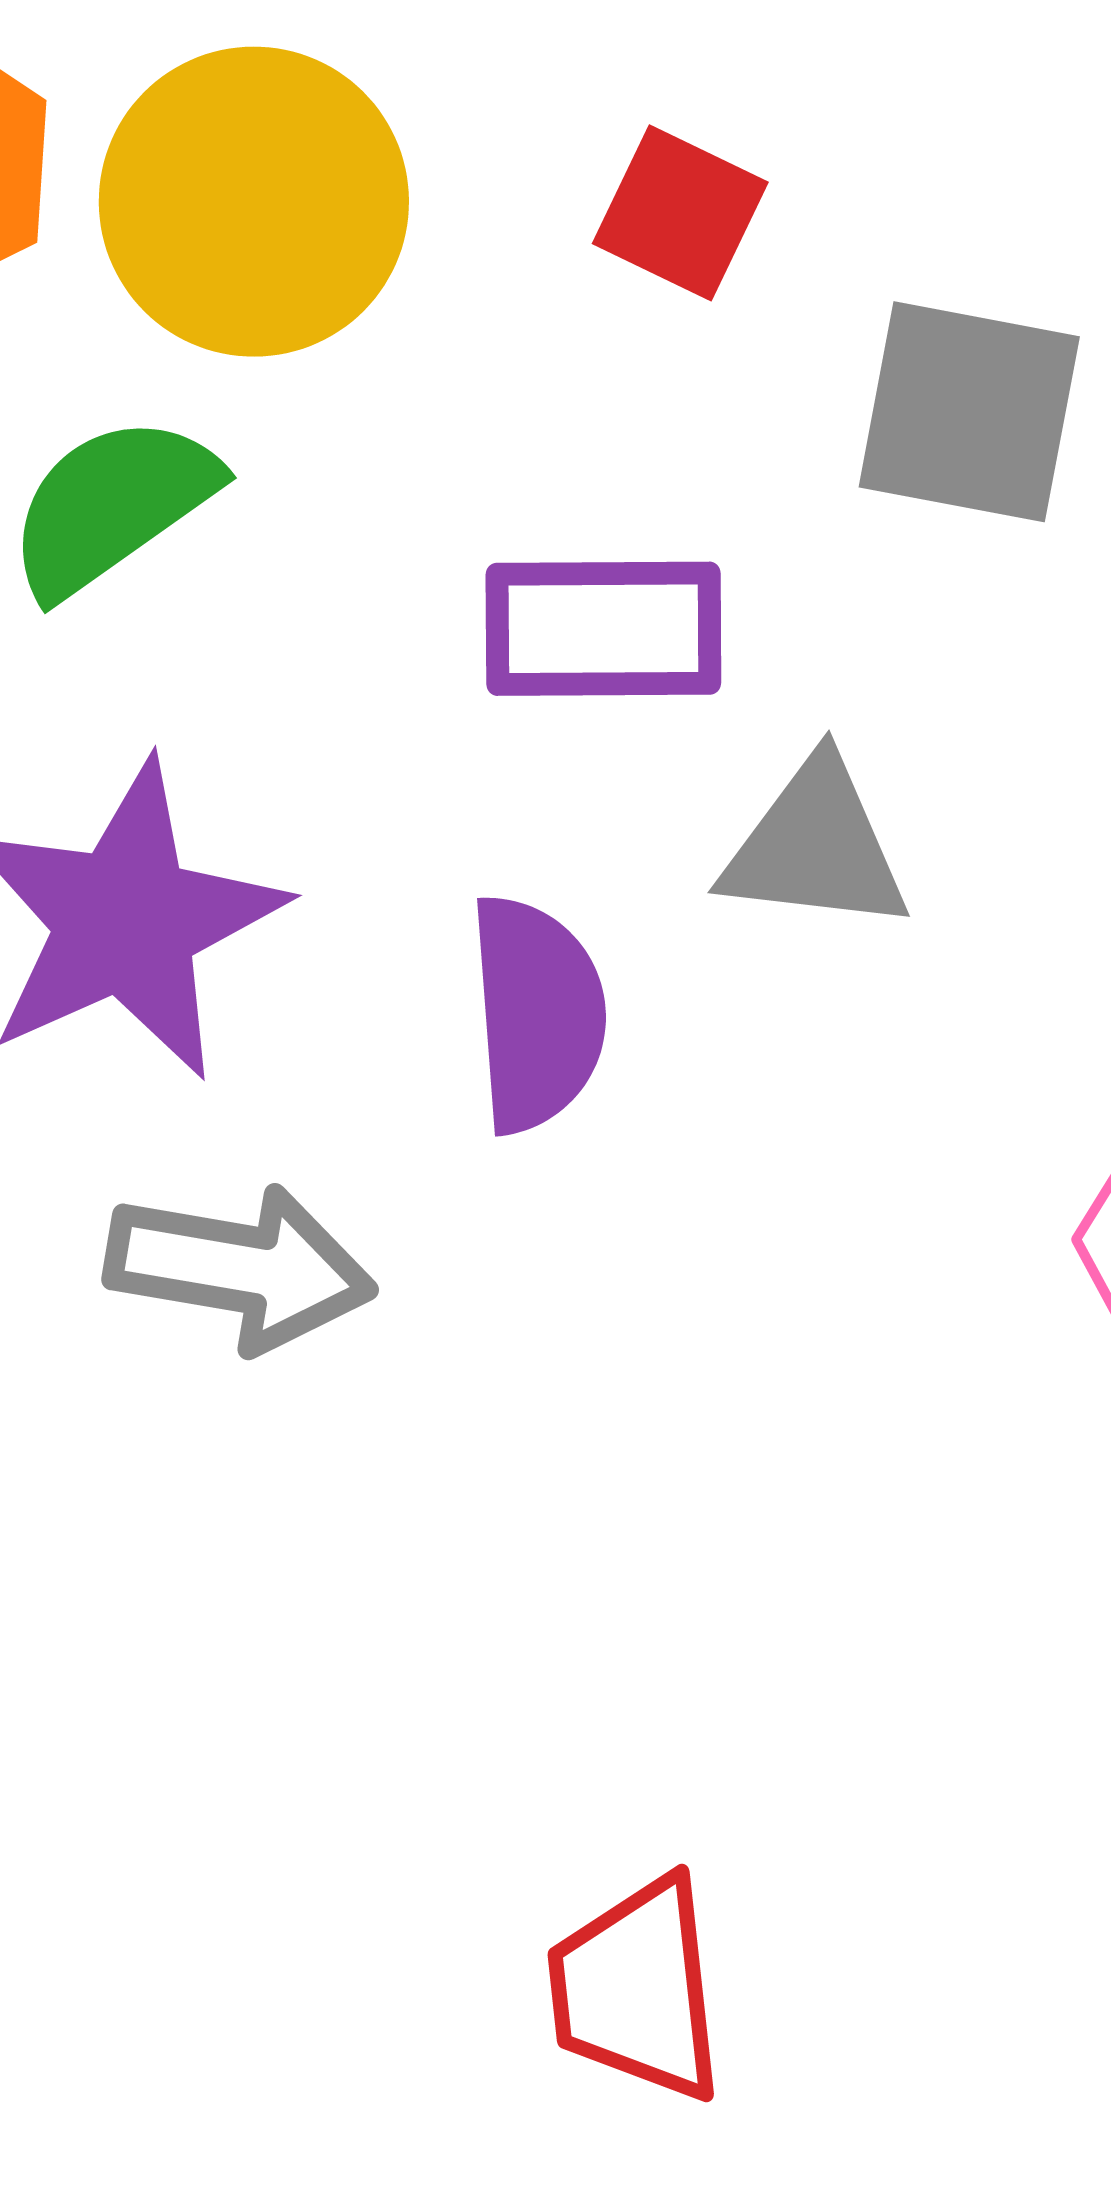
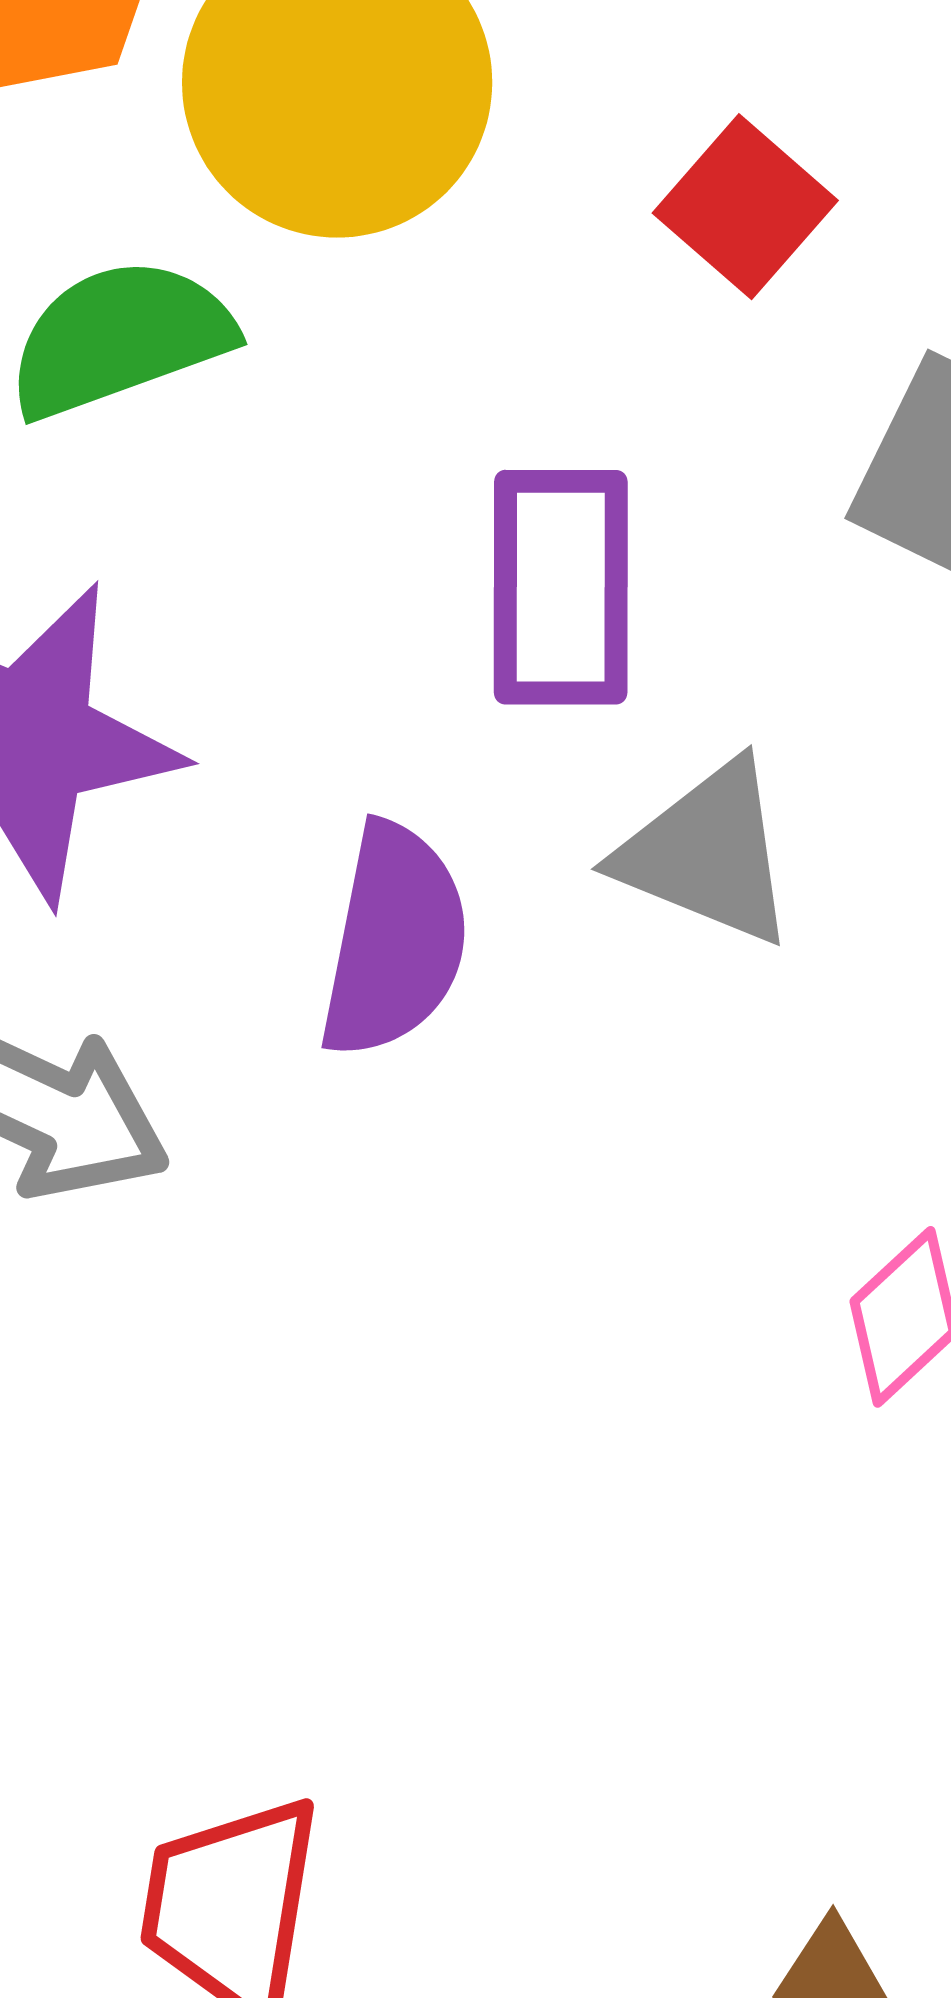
purple rectangle: (603, 629) -> (561, 587), turned 75

